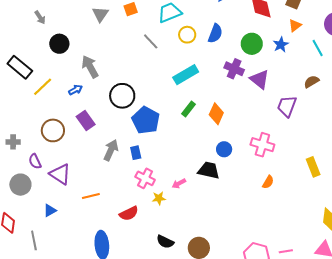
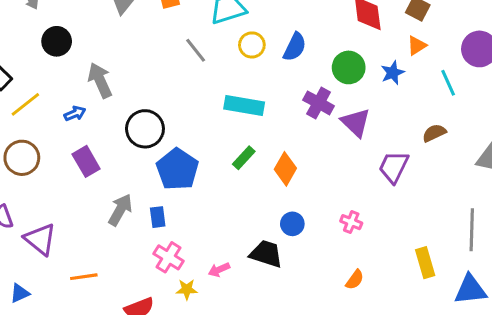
cyan rectangle: (186, 75) -> (244, 105), turned 35
brown circle: (53, 130) -> (22, 158), moved
pink cross: (262, 145) -> (351, 222), size x0.6

